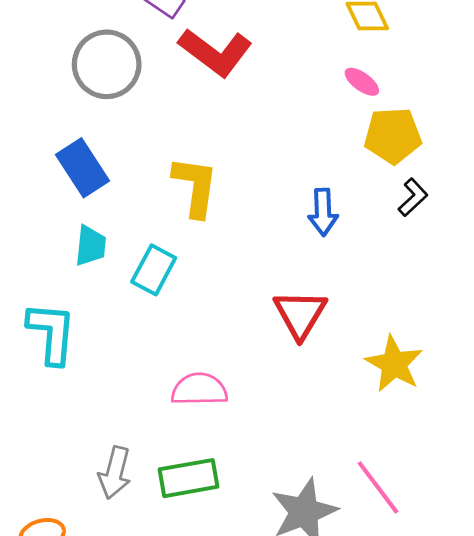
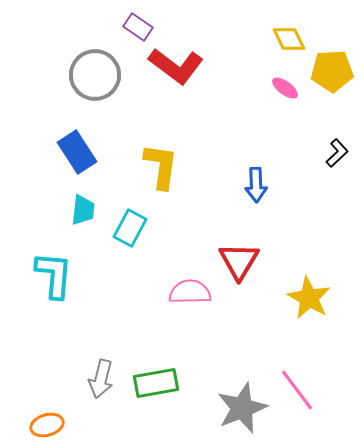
yellow pentagon: (393, 136) -> (332, 71), moved
black L-shape: (413, 197) -> (337, 153), moved
pink semicircle: (199, 389) -> (190, 292), moved

